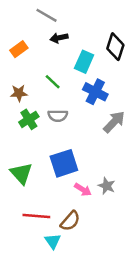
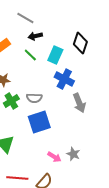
green line: (53, 82) -> (30, 55), moved
gray arrow: (114, 122) -> (79, 103), turned 114
blue square: (64, 163) -> (39, 122), moved

